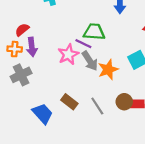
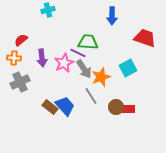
purple arrow: (32, 47) -> (42, 58), moved
brown rectangle: (69, 102) -> (50, 107), moved
gray line: (97, 106) -> (91, 96), moved
blue trapezoid: (43, 114) -> (65, 106), moved

